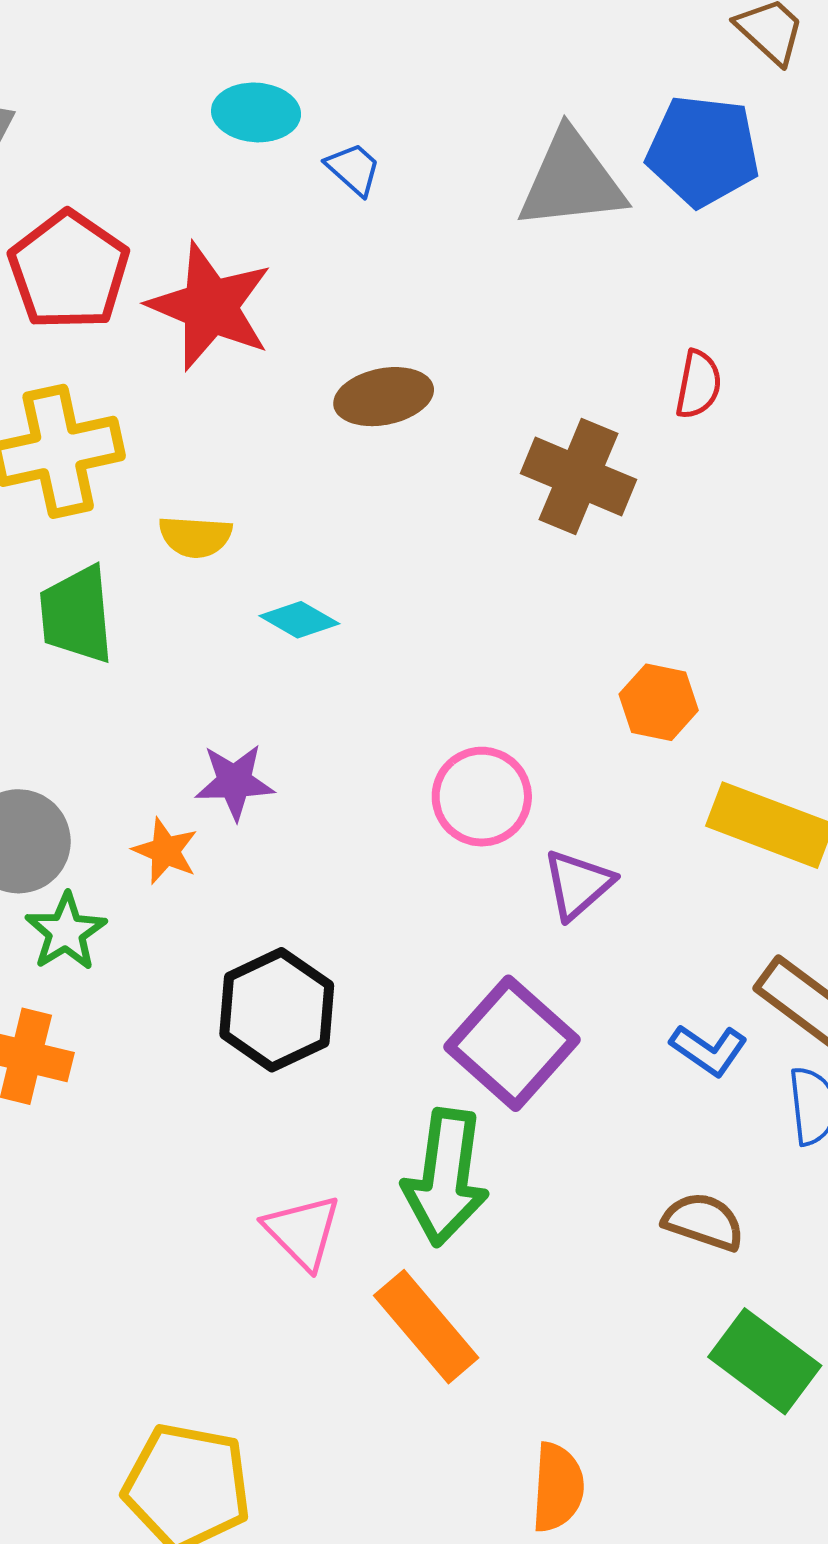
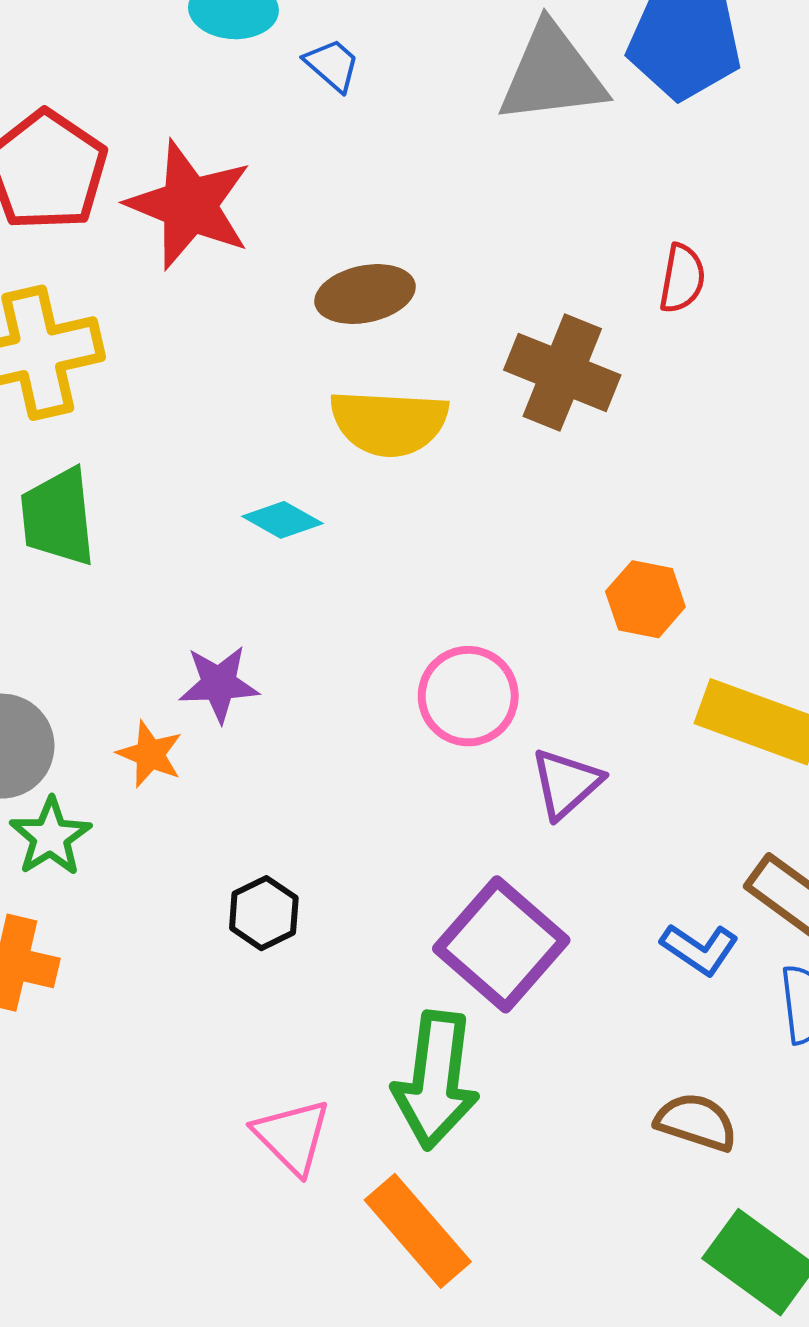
yellow semicircle: (195, 537) -> (389, 423), moved, size x1.6
black hexagon: (277, 1010) -> (264, 913), size x0.6

